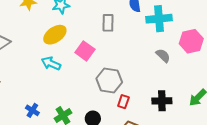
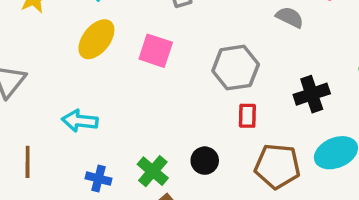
cyan arrow: (51, 63) -> (80, 121), moved
gray hexagon: (109, 80) -> (236, 68), moved

